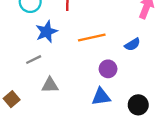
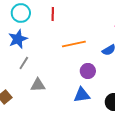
blue star: (46, 32) -> (18, 39), moved
gray line: (34, 60) -> (24, 63), turned -32

